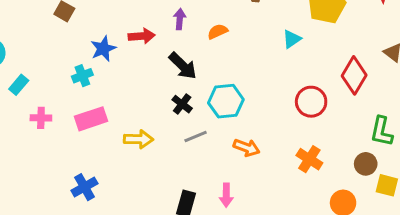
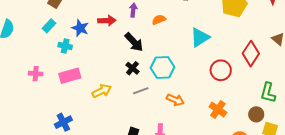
cyan triangle: (292, 39) -> (200, 37), moved, size x1.5
blue star: (103, 49) -> (80, 28), turned -30
cyan cross: (82, 76) -> (65, 46), turned 32
cyan rectangle: (19, 85) -> (49, 26), moved
yellow arrow: (139, 139) -> (102, 91), turned -30

